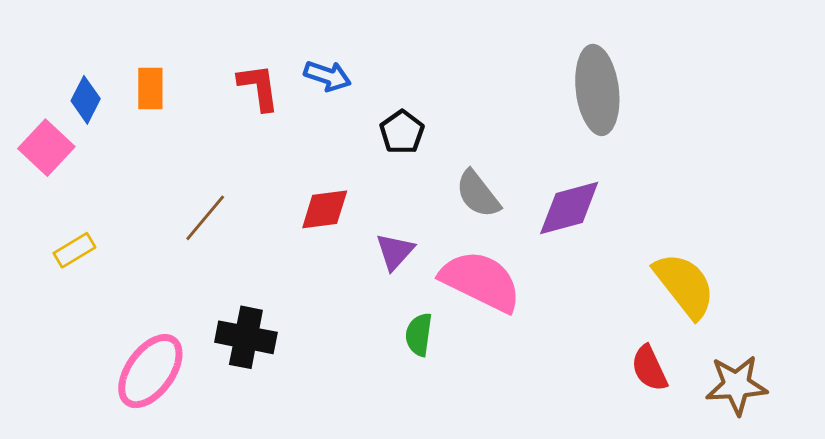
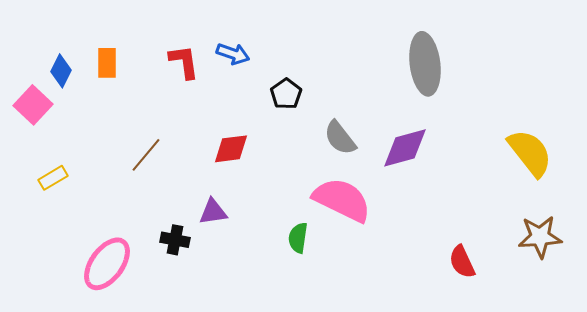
purple triangle: (395, 252) -> (213, 212), moved, turned 40
yellow semicircle: (684, 285) -> (530, 153), moved
black cross: (246, 337) -> (175, 240), size x0.7
brown star: (736, 385) -> (540, 237), moved

